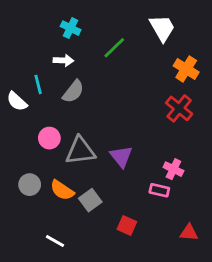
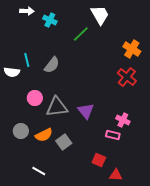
white trapezoid: (162, 28) -> (100, 15), moved
white arrow: (63, 60) -> (27, 11), moved
white semicircle: (17, 101) -> (12, 72), turned -35
orange semicircle: (62, 190) -> (44, 135), turned -60
red square: (127, 225) -> (99, 160), moved
red triangle: (189, 233) -> (116, 175), moved

